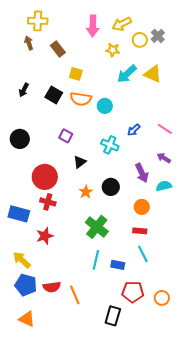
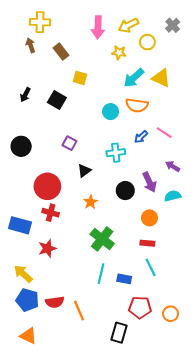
gray cross: (158, 36) -> (173, 25), moved
orange semicircle: (81, 99) -> (137, 105), moved
pink line: (165, 129) -> (164, 133), moved
cyan cross: (110, 145) -> (116, 153), turned -30
black circle: (111, 187) -> (125, 191), moved

